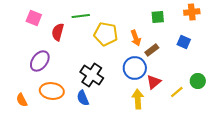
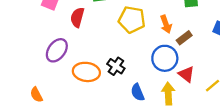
black cross: (92, 75) -> (116, 66), size x0.7
red triangle: (154, 82) -> (186, 74), turned -42
orange ellipse: (52, 91) -> (86, 72), moved
blue semicircle: (83, 98) -> (138, 92), moved

